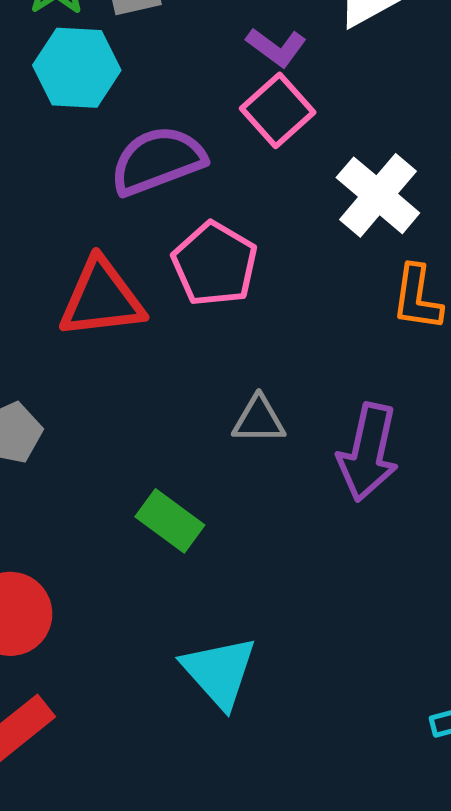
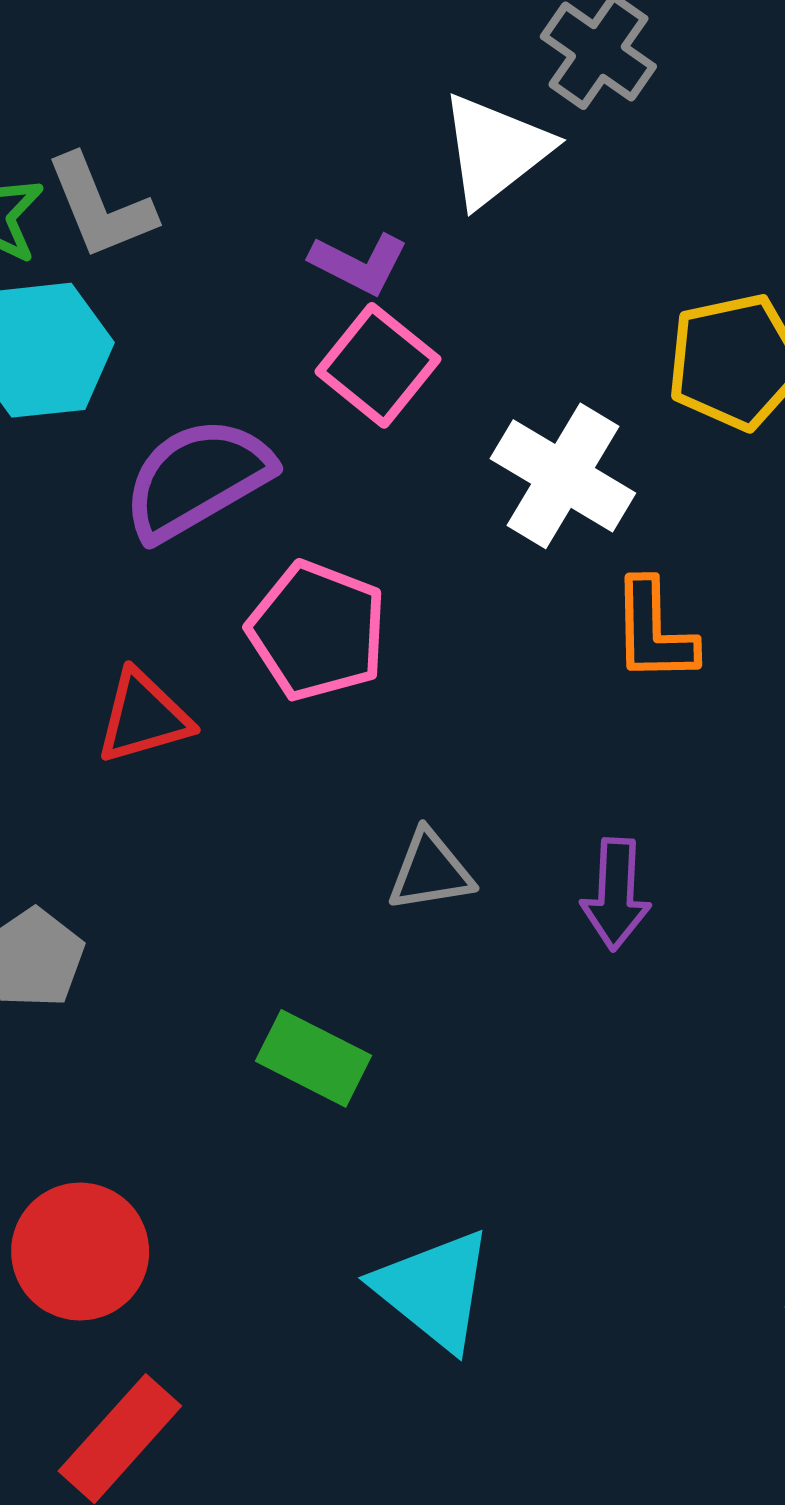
red triangle: (102, 299) -> (143, 717), size x0.7
purple arrow: (368, 452) -> (616, 894), size x0.7

